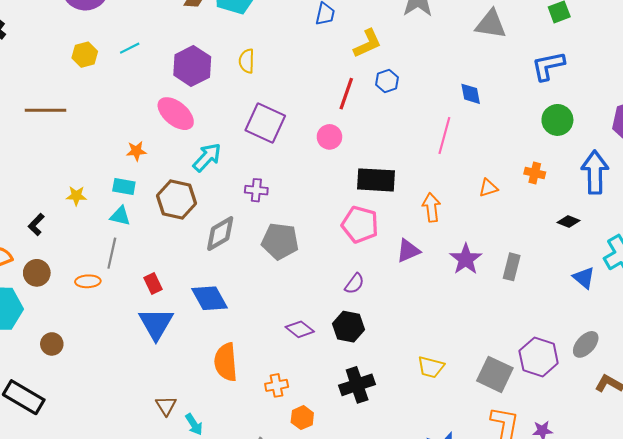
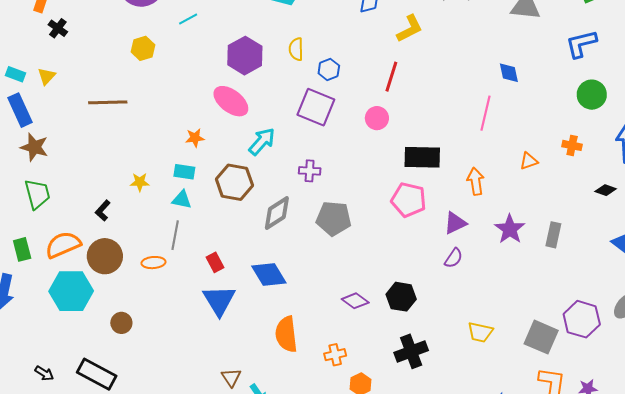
cyan line: (130, 48) -> (188, 19), moved
blue hexagon: (387, 81) -> (329, 69), moved
brown circle: (37, 273) -> (105, 256), size x1.4
purple semicircle: (354, 284) -> (454, 258), moved

